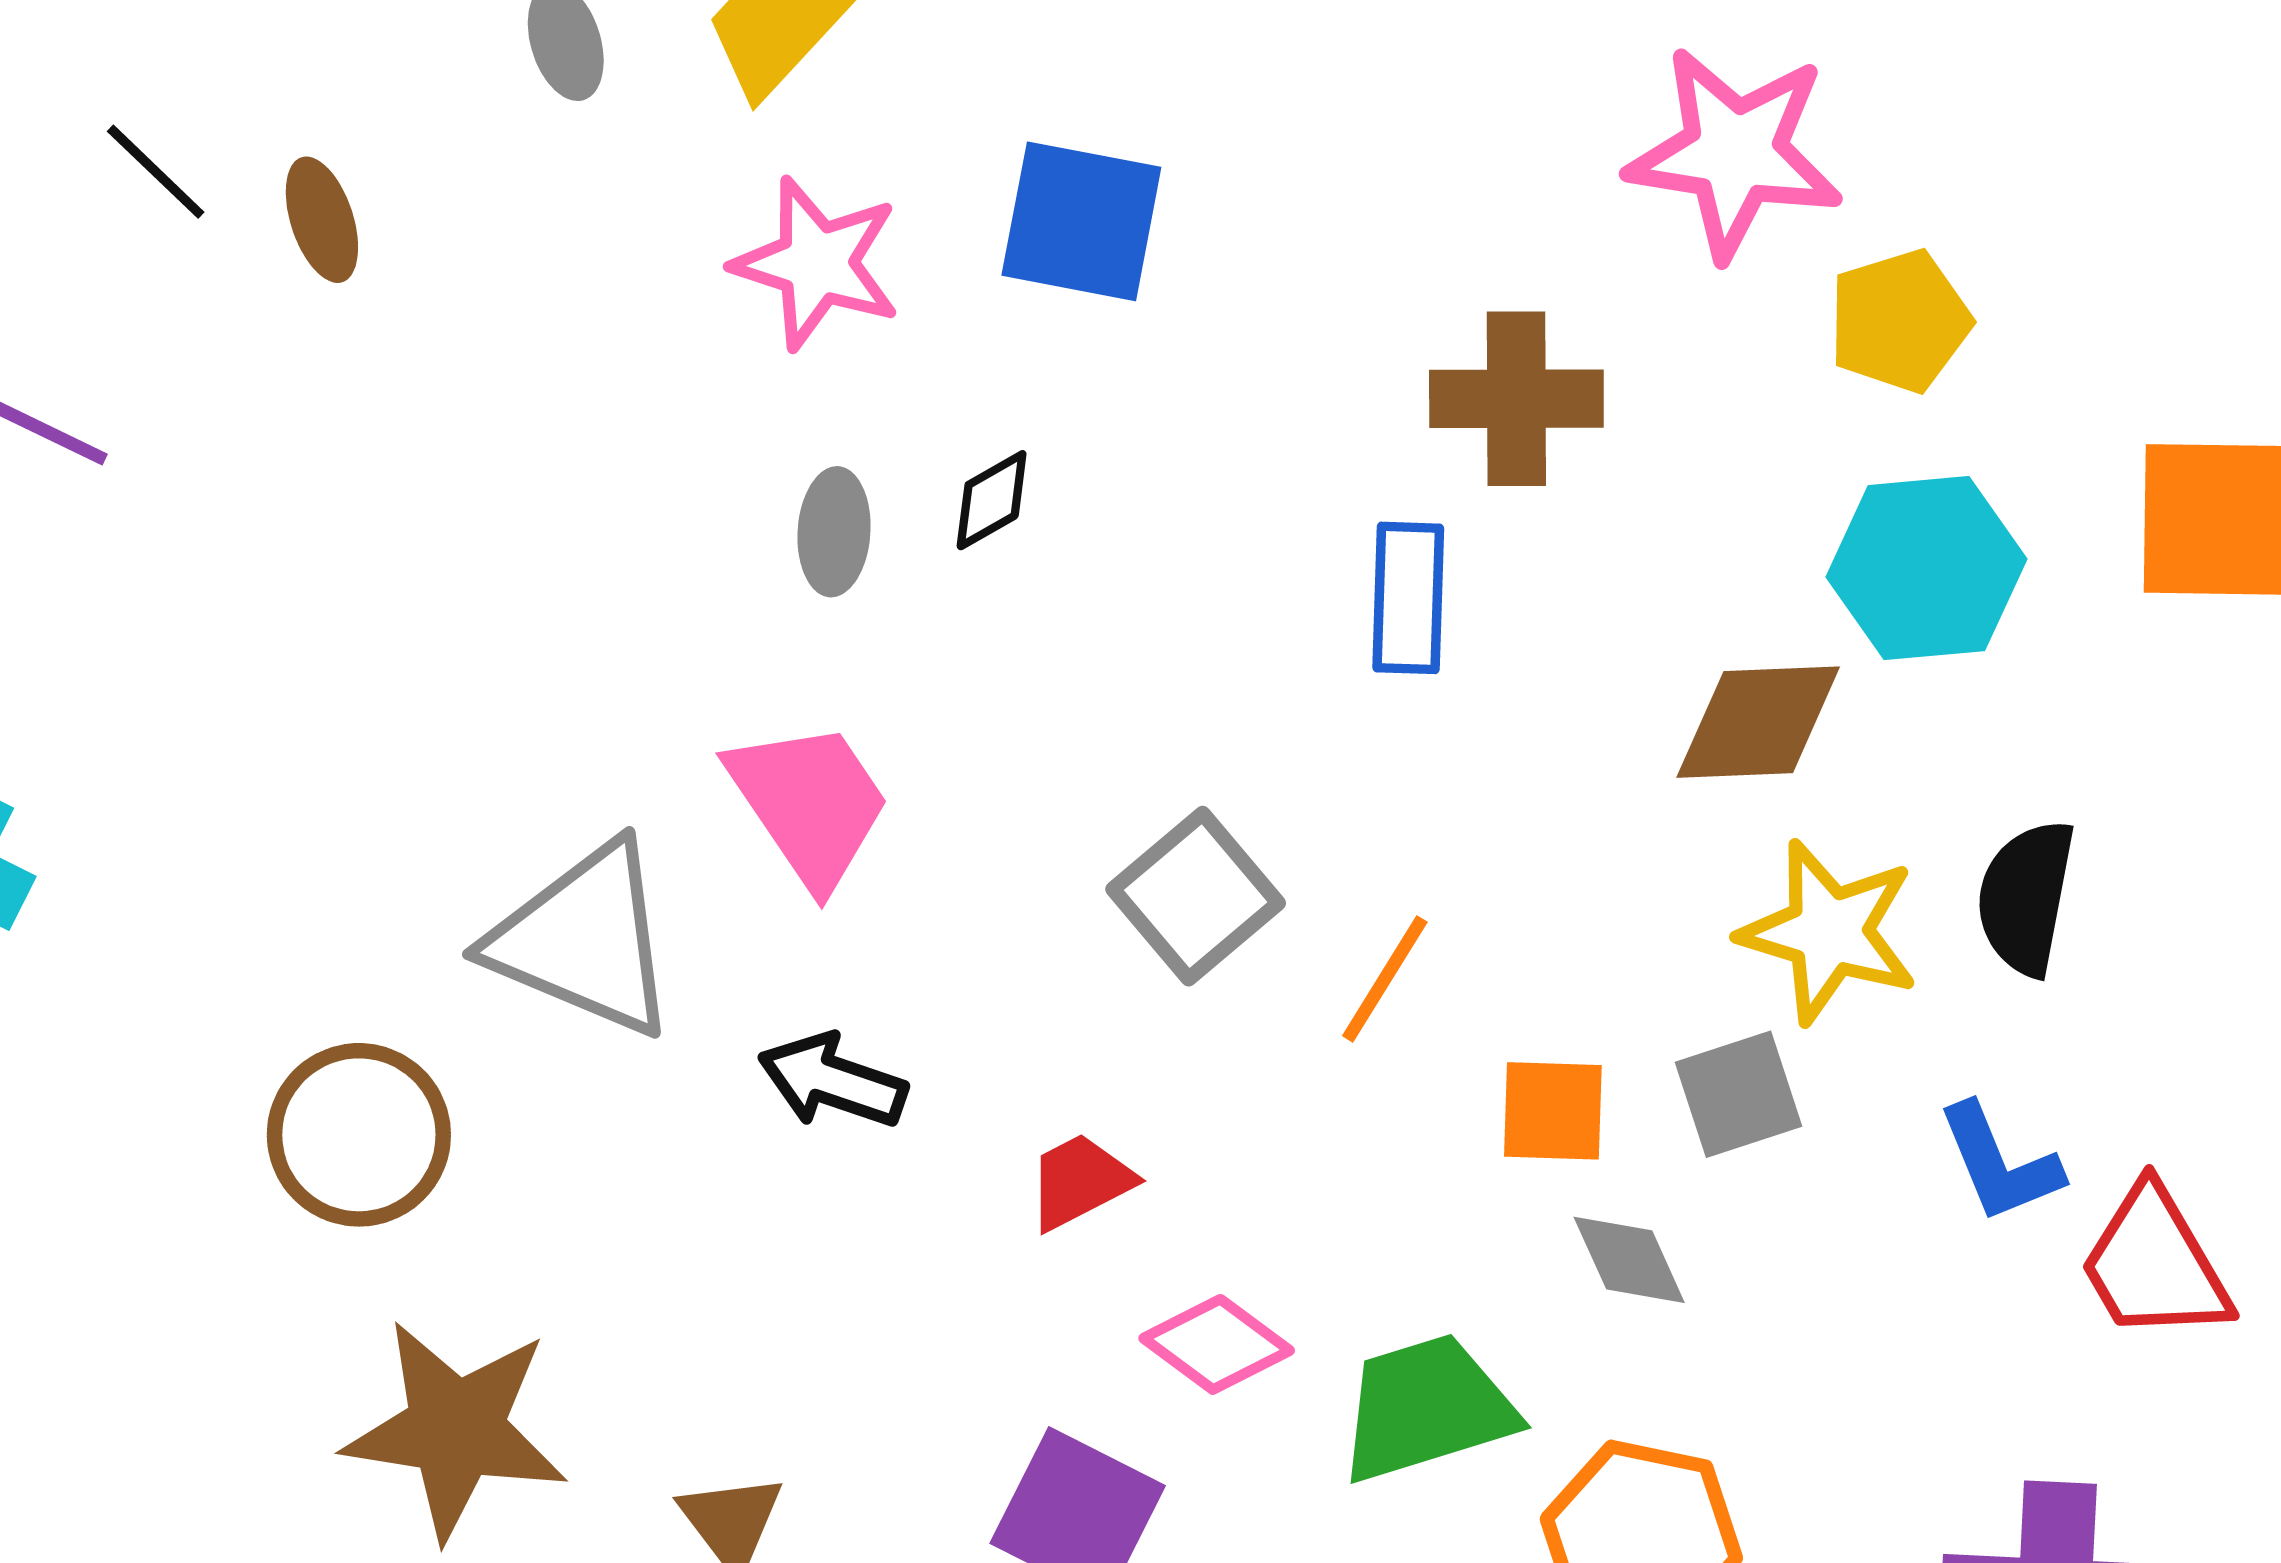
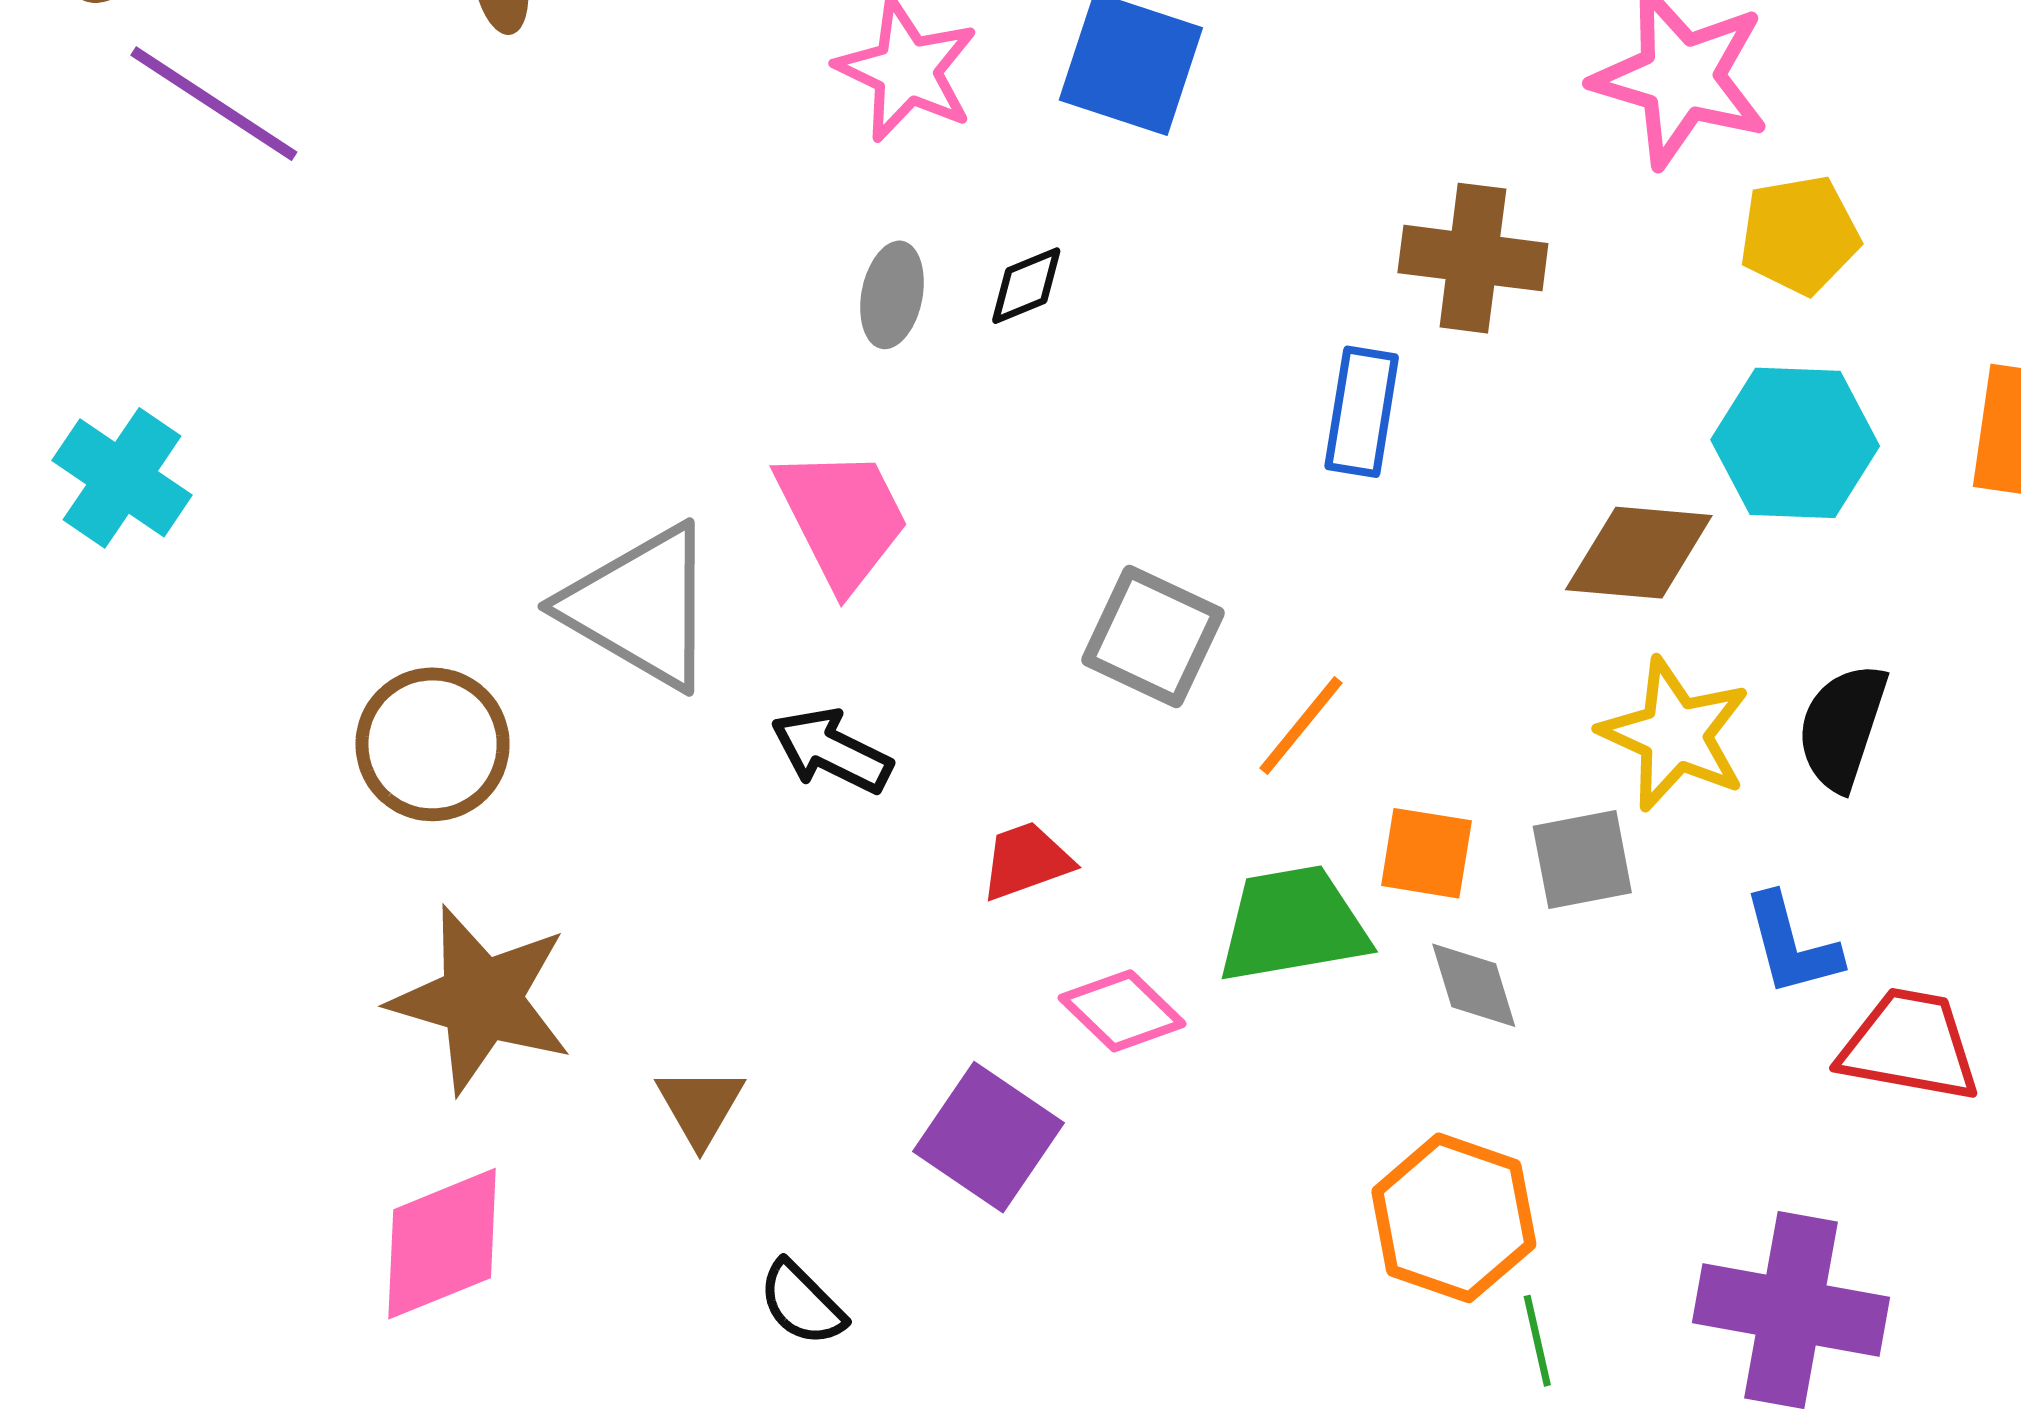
gray square: (1196, 896) -> (1153, 636), turned -32
red trapezoid: (2155, 1264) -> (1910, 1045), turned 123
green trapezoid: (1427, 1408) -> (1293, 924), moved

